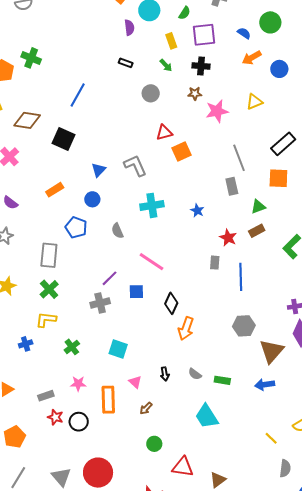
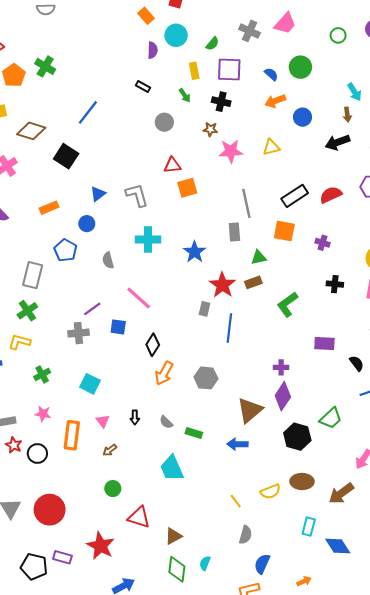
blue star: (197, 211) -> (195, 252), size x1.5
red star: (228, 238) -> (222, 285), size x1.4
gray hexagon: (244, 326) -> (206, 378), moved

